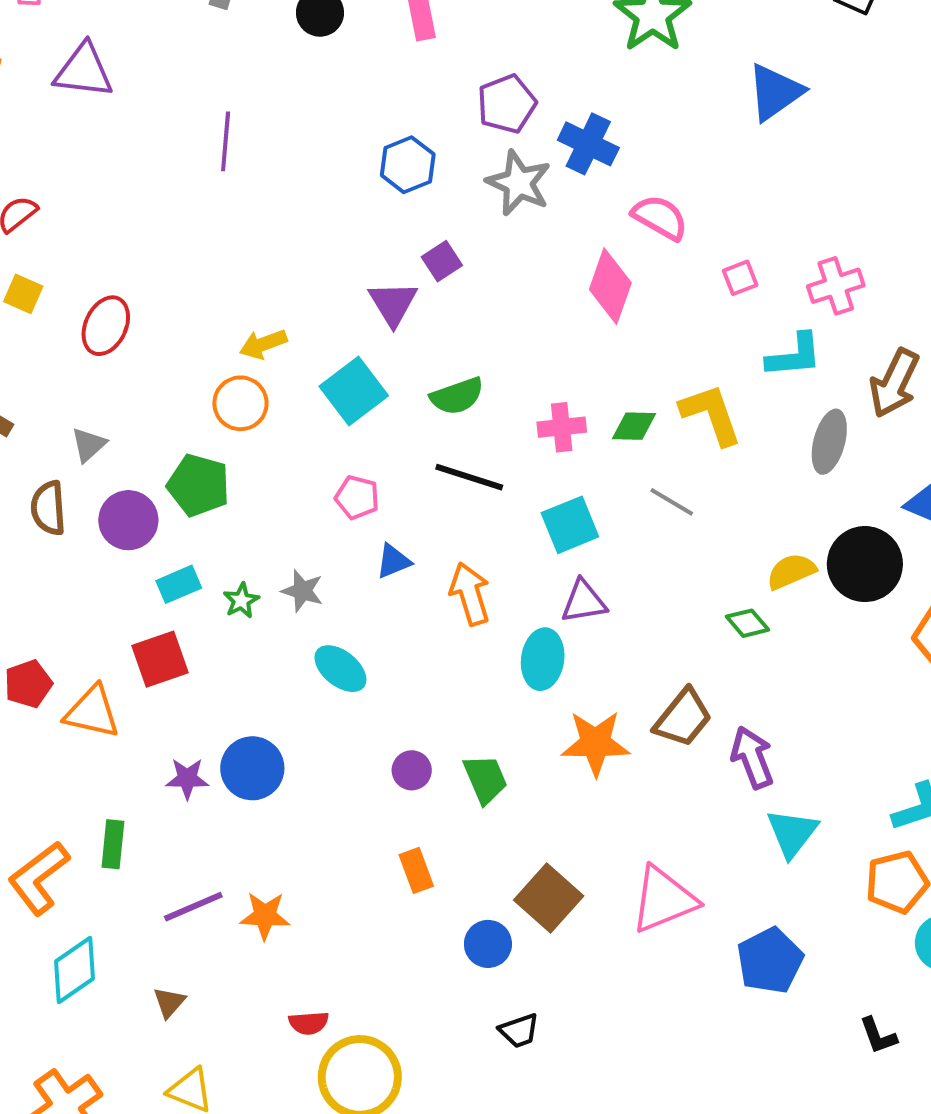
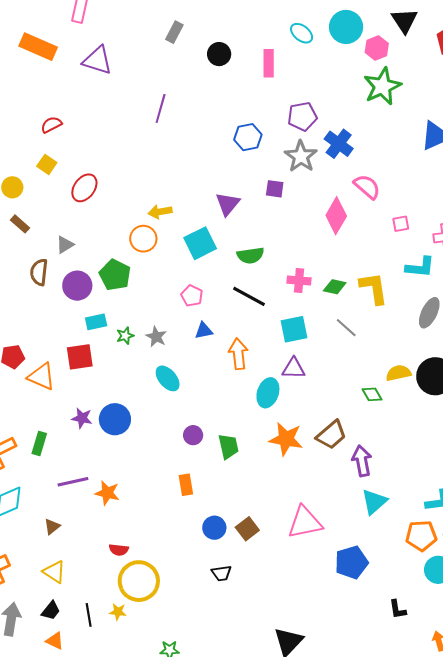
purple square: (442, 261) -> (275, 189), moved, turned 30
brown square: (549, 898) -> (247, 529), moved, size x0.7

